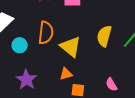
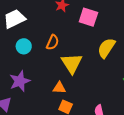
orange semicircle: (46, 33) -> (53, 42), size x0.7
yellow semicircle: (104, 36) -> (106, 48), moved

